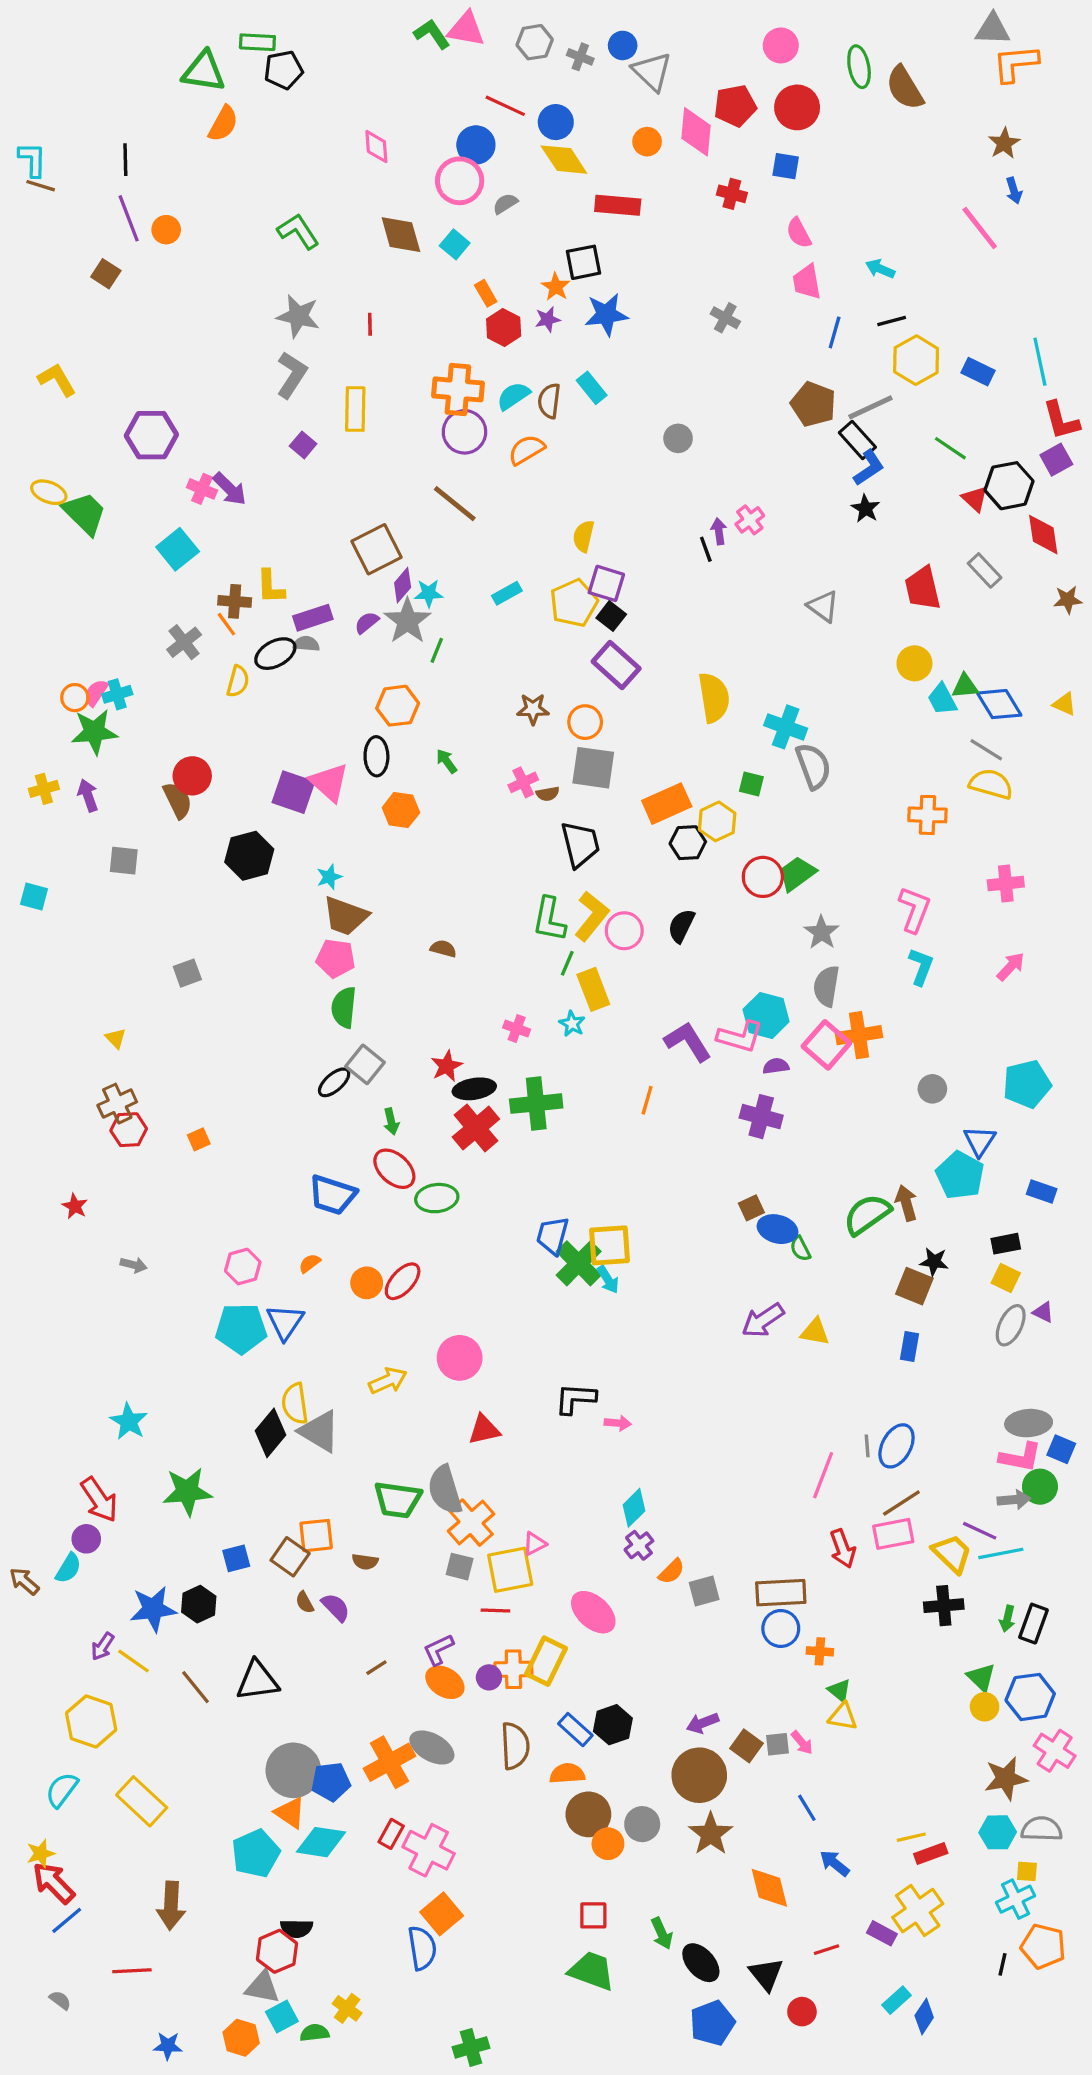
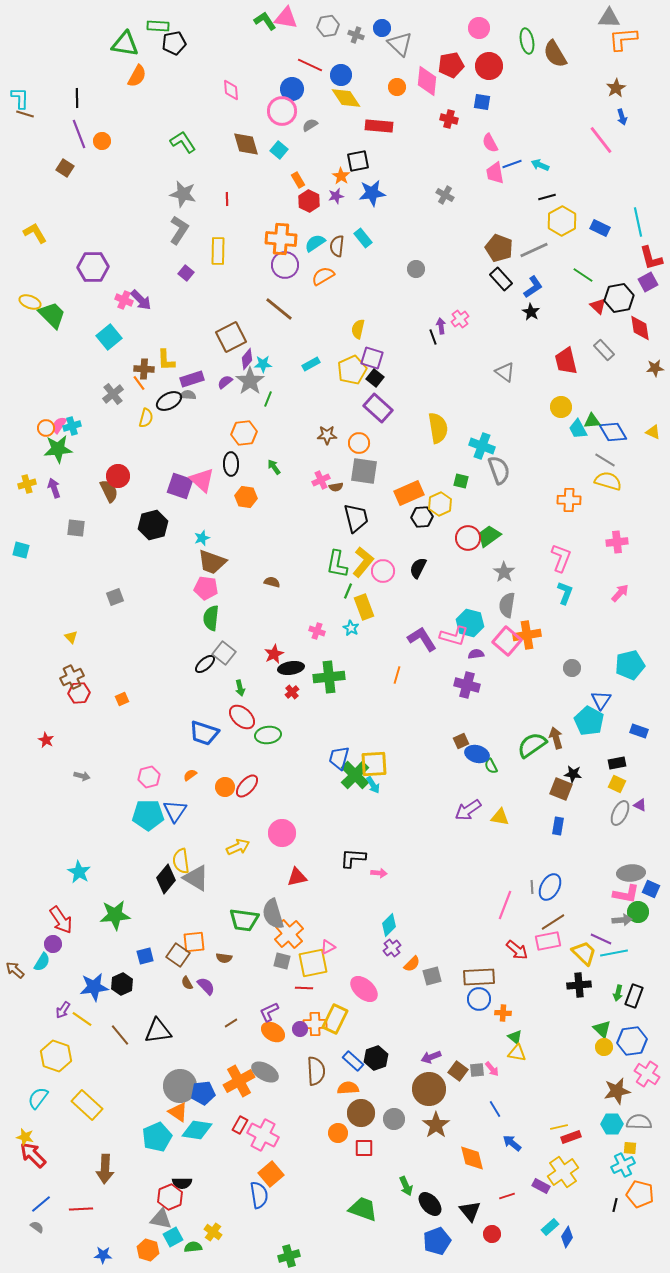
blue line: (835, 332) -> (512, 164), moved, turned 54
black rectangle: (857, 440) -> (501, 279), moved
red cross: (476, 1128) -> (292, 692), size x0.5
red arrow: (843, 1549) -> (517, 950), turned -30
orange circle: (608, 1844) -> (338, 1133), moved
yellow star: (41, 1853) -> (25, 1137), turned 30
red square: (593, 1915) -> (364, 1148), moved
blue line: (67, 1920) -> (41, 1204), moved

